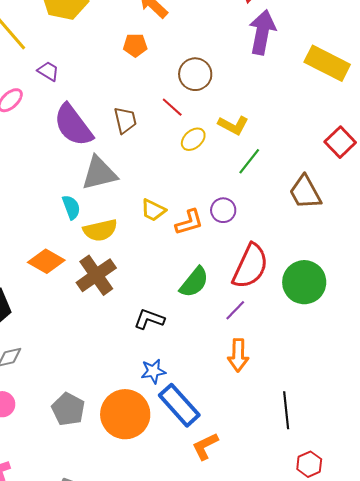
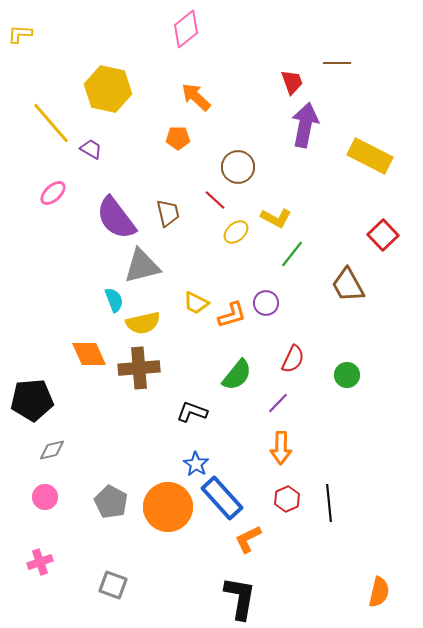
purple trapezoid: (48, 71) -> (91, 149), moved
orange diamond: (46, 261) -> (89, 354), turned 36
red semicircle: (250, 266) -> (293, 359), size x0.6
brown cross: (96, 275) -> (139, 368), turned 30
green circle: (304, 282) -> (347, 375), size x0.6
blue star: (153, 371) -> (196, 464), turned -30
red hexagon: (309, 464) -> (287, 499), moved

